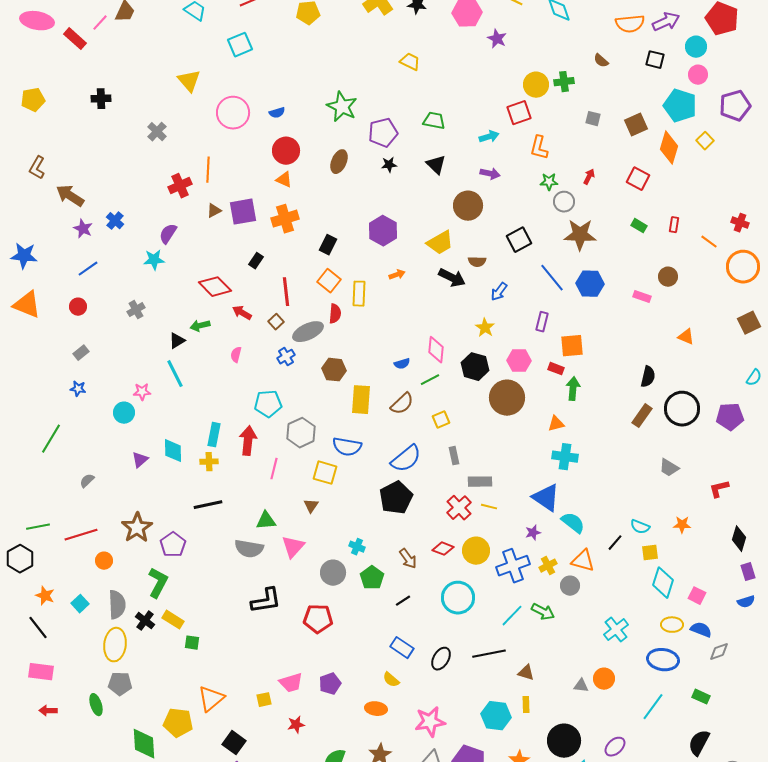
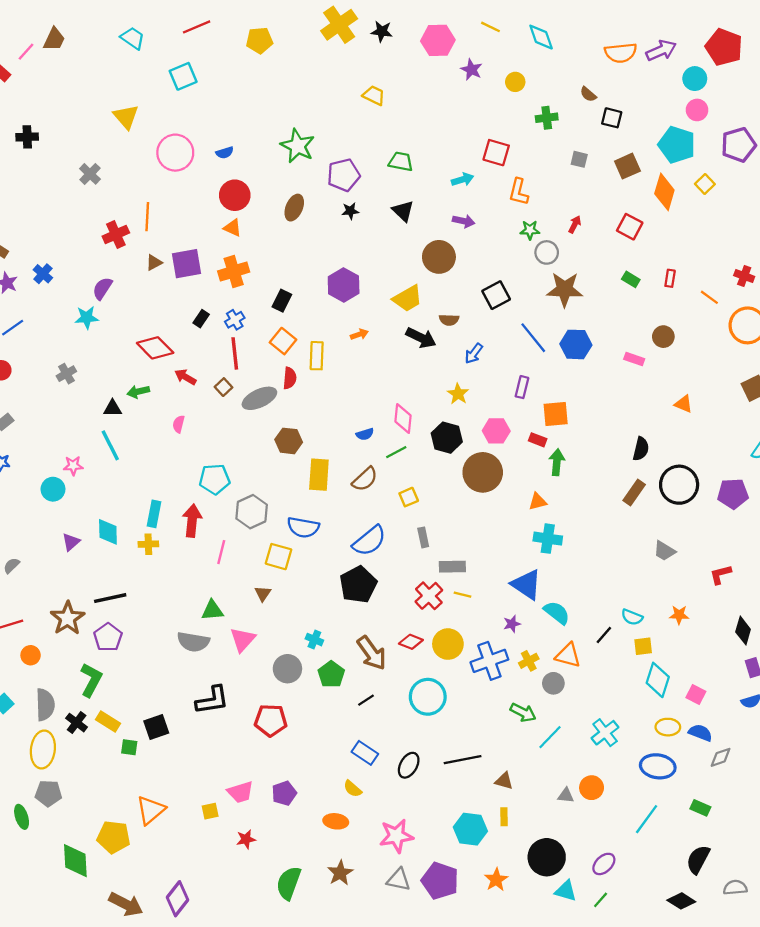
black square: (655, 60) -> (612, 118), moved
yellow circle: (536, 85) -> (515, 82), moved, size x0.7
red square: (519, 113) -> (496, 153), turned 35
black triangle: (177, 341) -> (112, 408), turned 30
blue cross: (286, 357) -> (235, 320), moved
black line: (208, 505) -> (110, 598), moved
brown arrow: (408, 559) -> (372, 653), size x1.5
cyan line: (512, 616) -> (550, 737), moved
black square: (234, 743) -> (156, 727), moved, turned 35

